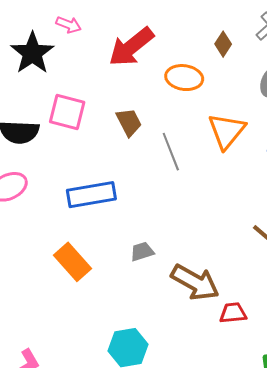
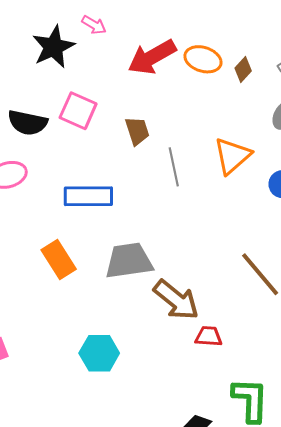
orange ellipse: (184, 78) -> (203, 59), moved
gray trapezoid: (142, 252) -> (129, 261), size x2.0

